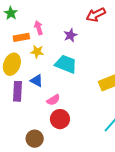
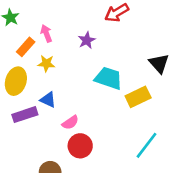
orange rectangle: (21, 37) -> (26, 47), turned -35
cyan trapezoid: (66, 64) -> (108, 78), moved
purple rectangle: (17, 91) -> (25, 115), turned 72

